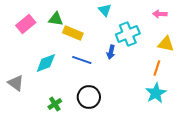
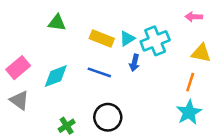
cyan triangle: (105, 10) -> (127, 39), moved, turned 40
green triangle: (56, 19) -> (57, 23), moved
pink rectangle: (26, 24) -> (18, 68), moved
yellow rectangle: (73, 33) -> (102, 39), moved

